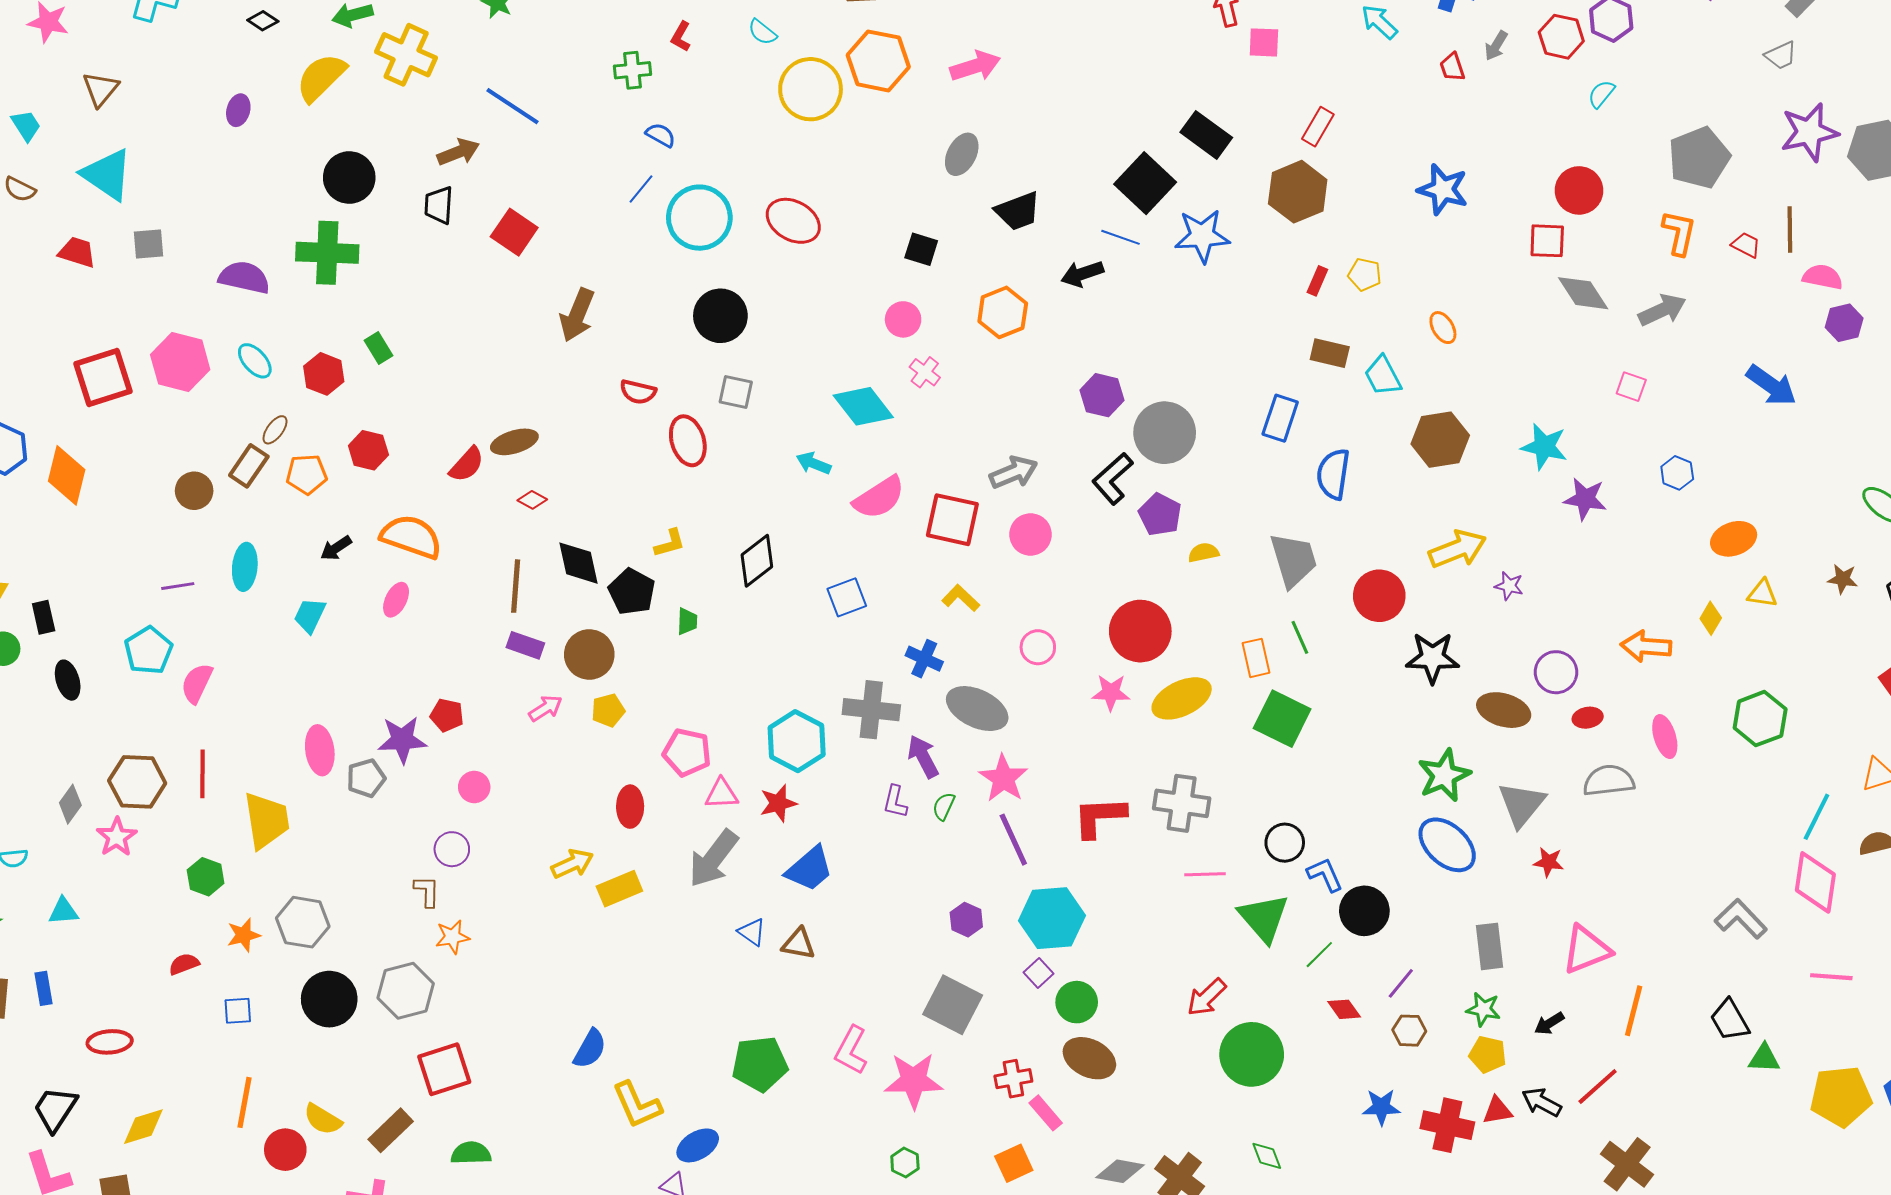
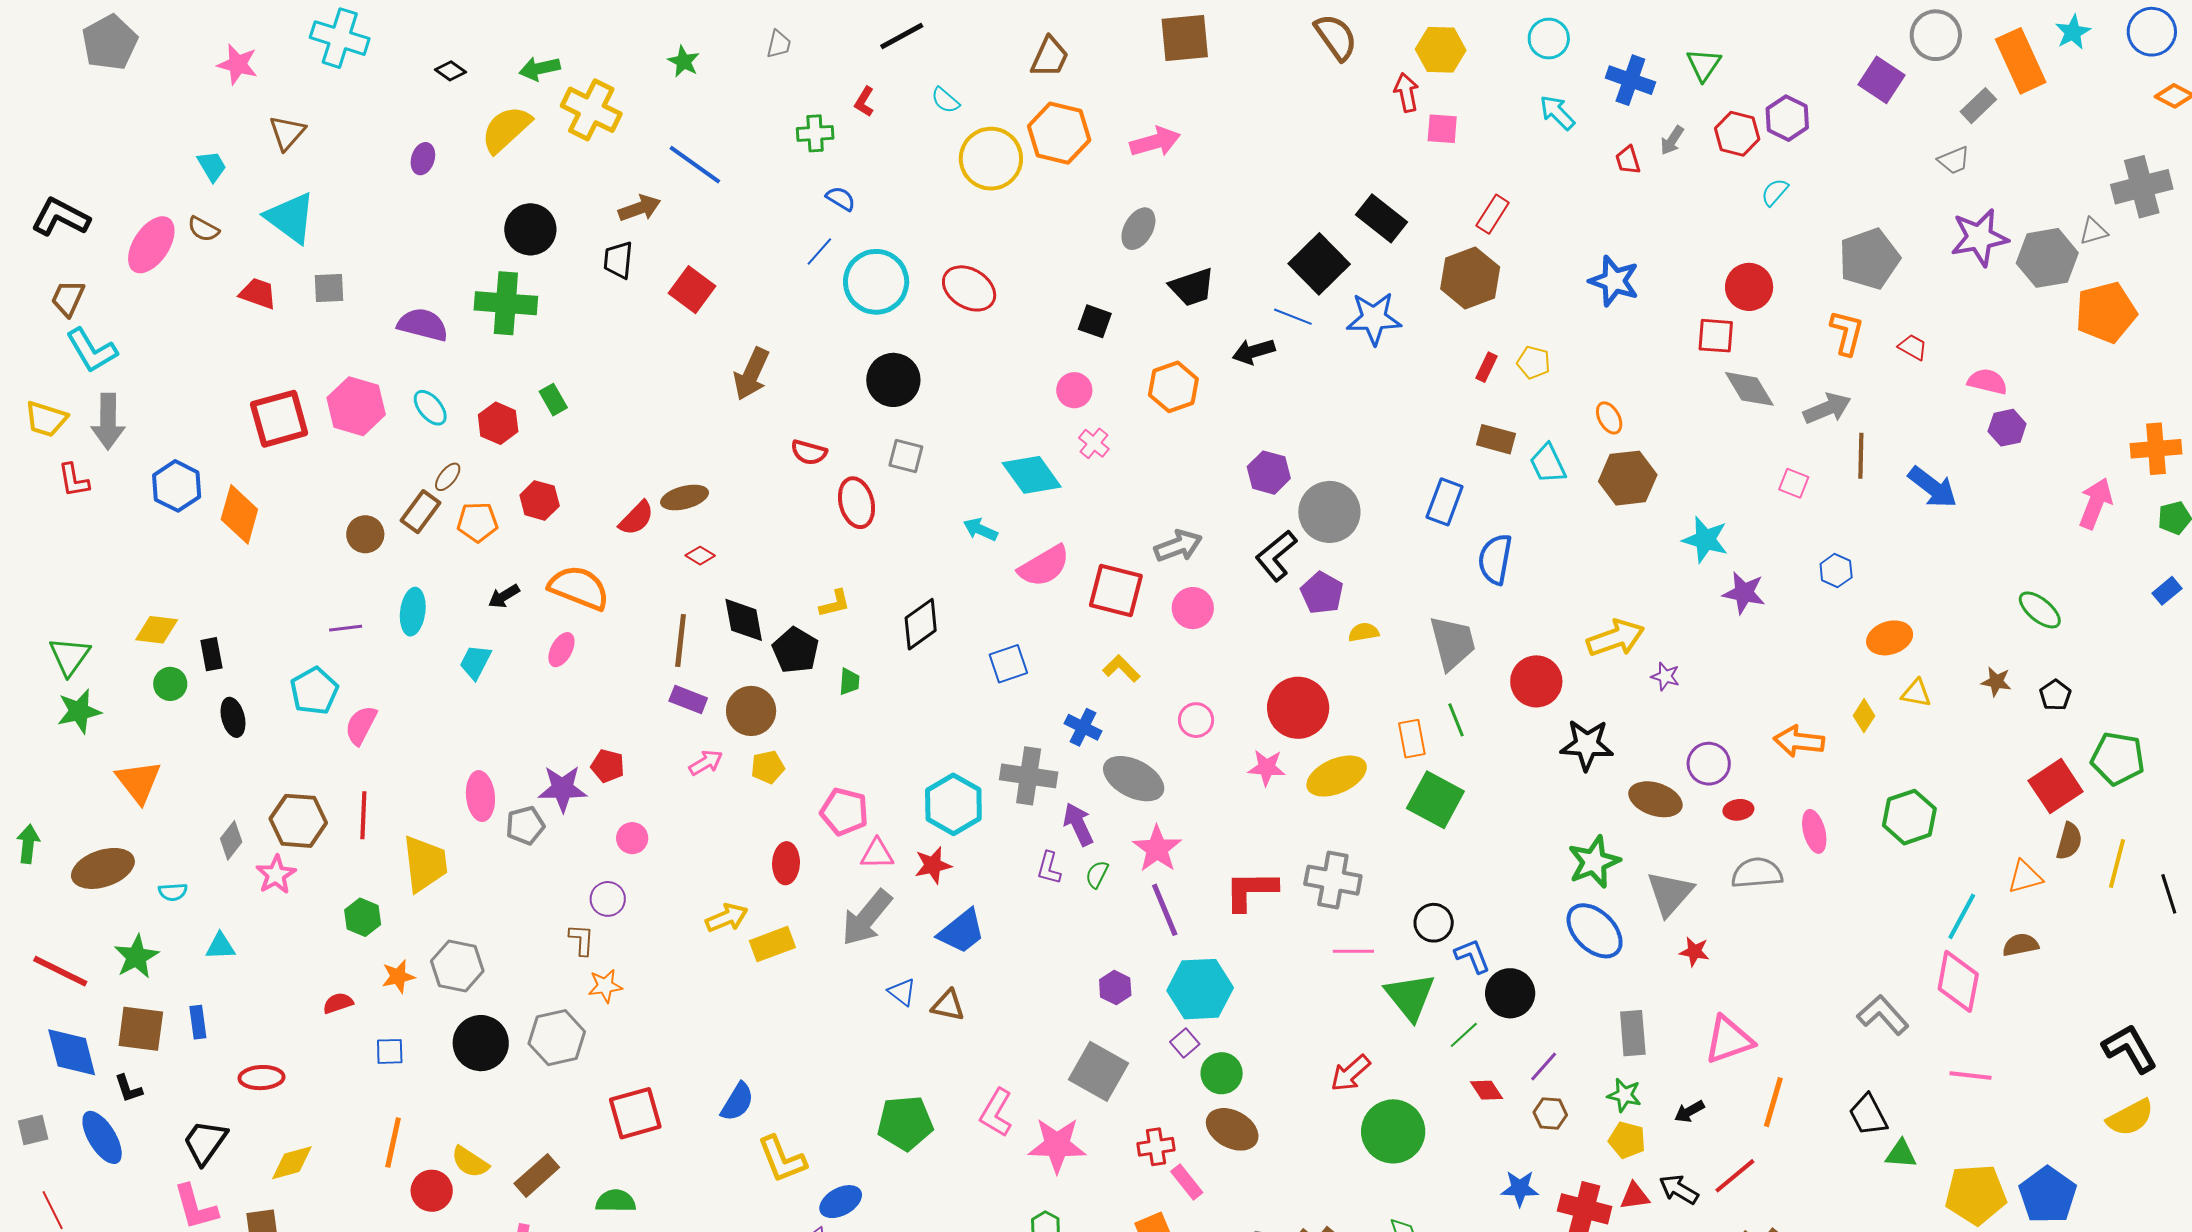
brown line: (1790, 230) -> (1861, 456), moved
brown hexagon: (1440, 440) -> (1628, 478), moved
red square: (444, 1069) -> (635, 1113), moved

